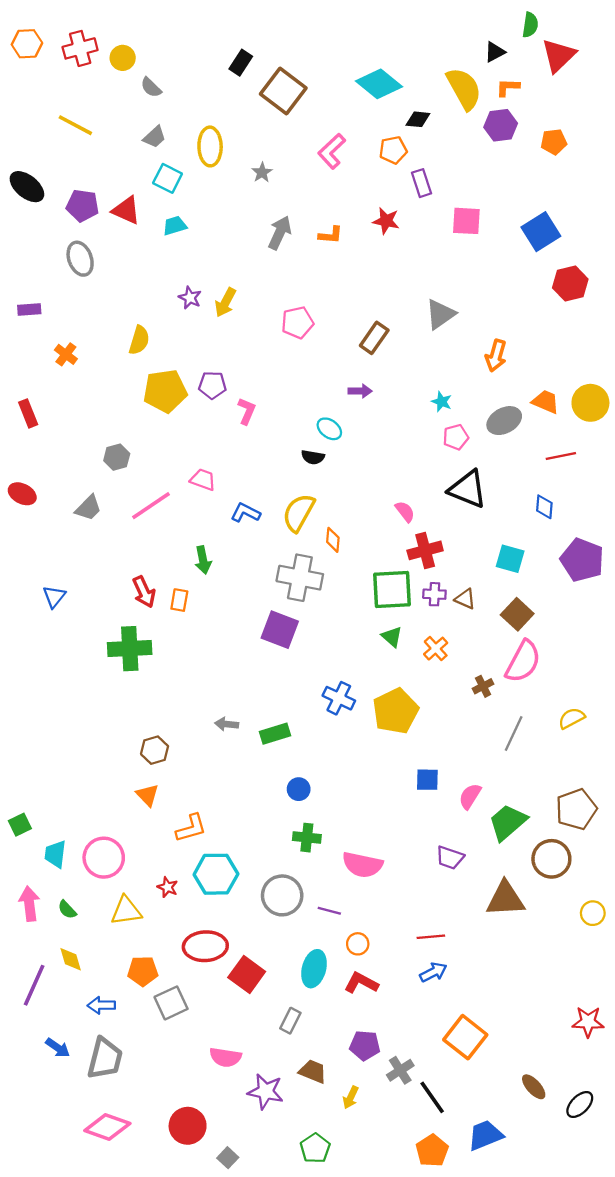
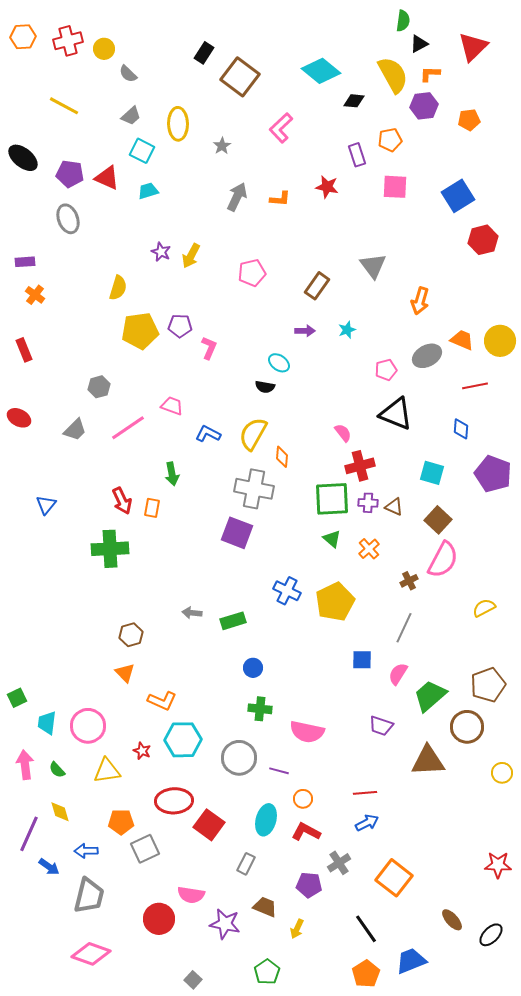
green semicircle: (530, 25) -> (403, 21), moved
orange pentagon: (393, 150) -> (390, 140), moved
gray triangle: (440, 314) -> (373, 266), turned -32
orange cross: (66, 354) -> (35, 295), moved
cyan star: (442, 402) -> (347, 330), moved, turned 30
gray line: (514, 734) -> (404, 628), moved
orange L-shape: (191, 828) -> (162, 701), turned 40
blue arrow: (58, 1048) -> (49, 867), moved
gray cross: (400, 1070) -> (339, 863), moved
red circle: (188, 1126) -> (159, 919), moved

